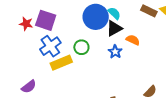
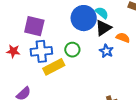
red star: (26, 24) -> (13, 51), moved
blue cross: (50, 46) -> (41, 51), turned 35

